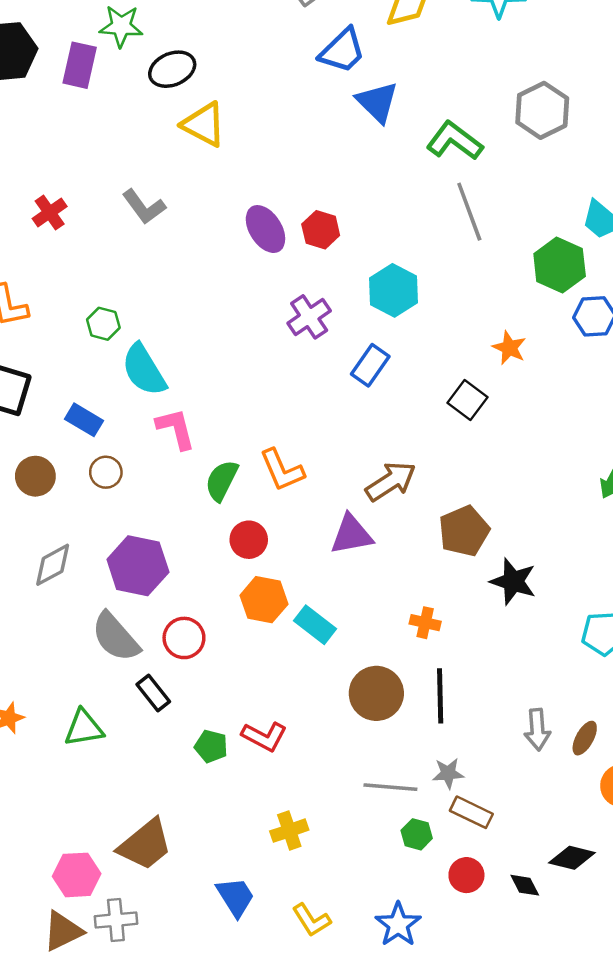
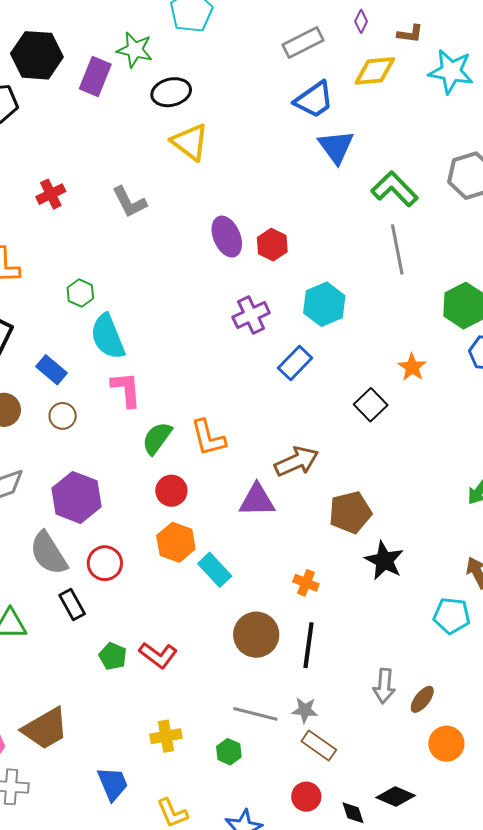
green hexagon: (417, 834) -> (229, 752), moved

